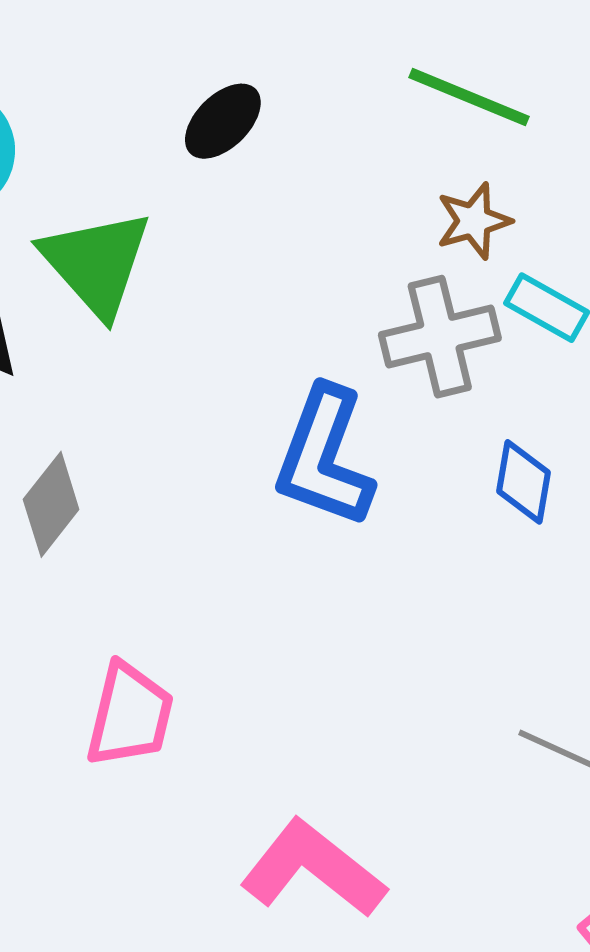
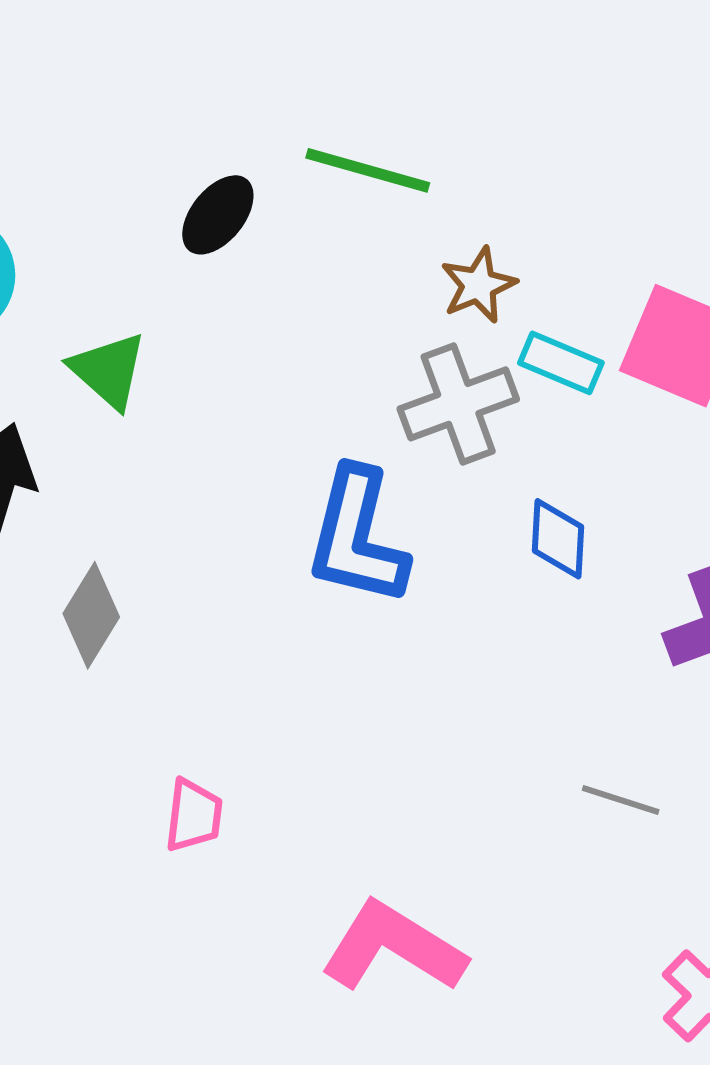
green line: (469, 97) -> (368, 170), moved
green triangle: (96, 263) -> (108, 370), size x0.7
pink trapezoid: (130, 715) -> (194, 816), size x0.7

